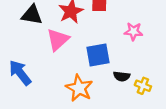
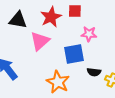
pink star: (133, 31) -> (89, 34), moved

